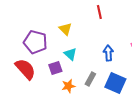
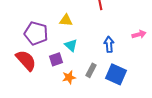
yellow triangle: (65, 29) -> (66, 20), turned -40

